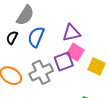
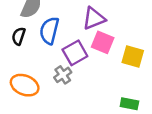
purple square: (64, 62) -> (75, 53), moved
gray cross: (41, 72) -> (63, 75), size x0.6

